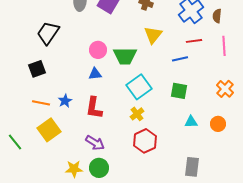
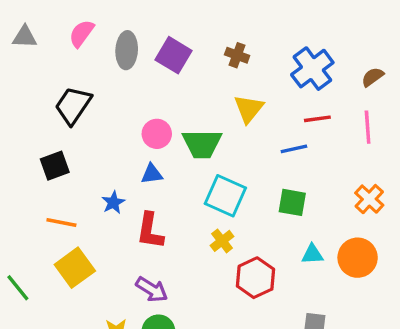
brown semicircle: (217, 16) -> (373, 77), moved, turned 48
cyan square: (139, 87) -> (225, 196), turned -30
blue star: (65, 101) -> (113, 202), moved
orange circle: (218, 124) -> (358, 258), size x1.5
red hexagon: (145, 141) -> (255, 278), moved

